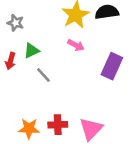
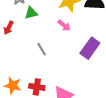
green triangle: (31, 51) -> (31, 13), moved
gray line: (43, 75) -> (42, 49), moved

